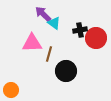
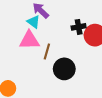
cyan triangle: (54, 23) -> (34, 22), moved

